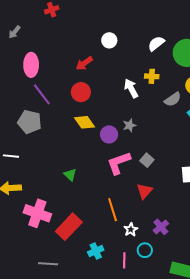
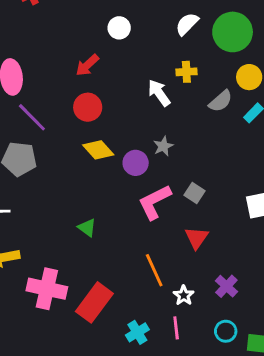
cyan circle: (145, 250) -> (226, 331), moved
pink line: (124, 260) -> (176, 328), moved

